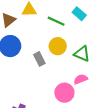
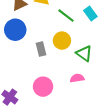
pink circle: (64, 93) -> (43, 87), moved

